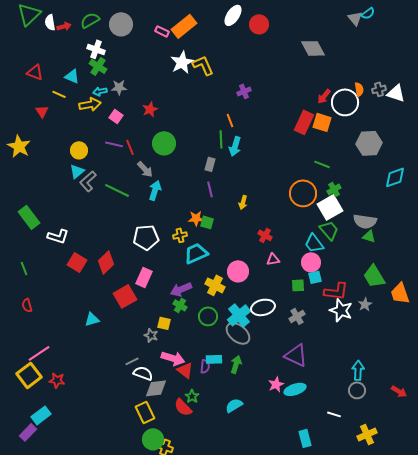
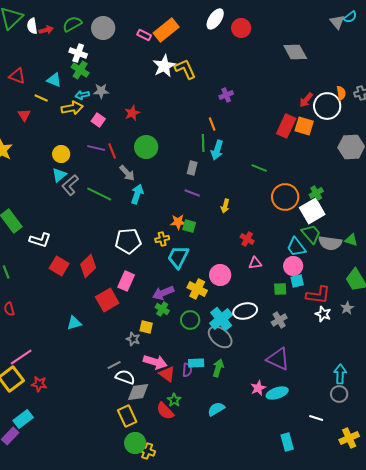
green line: (322, 164) -> (259, 168), moved
purple line: (210, 189) -> (192, 193), turned -56
gray semicircle: (365, 221) -> (330, 243), moved
cyan trapezoid: (196, 253) -> (178, 257), turned -40
white star: (341, 310) -> (323, 314), size x0.7

